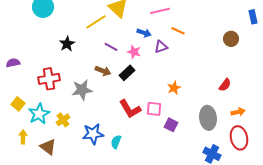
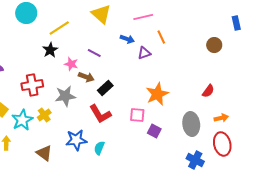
yellow line: (96, 22) -> (59, 28), moved
orange line: (178, 31) -> (161, 37), turned 40
pink star: (134, 52) -> (71, 64), moved
black rectangle: (127, 73) -> (105, 88), moved
orange star: (174, 88) -> (157, 94), size x1.6
red L-shape: (130, 109) -> (100, 114), moved
yellow cross: (63, 120) -> (44, 115), moved
brown triangle: (48, 147) -> (44, 153), moved

